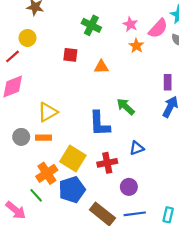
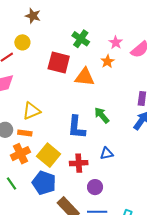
orange star: (136, 46) -> (107, 61), moved
red square: (70, 55) -> (59, 63), size x1.6
orange triangle: (101, 67) -> (85, 77), size x1.5
orange cross: (47, 173) -> (20, 154), moved
blue pentagon: (72, 190) -> (44, 183), turned 30

